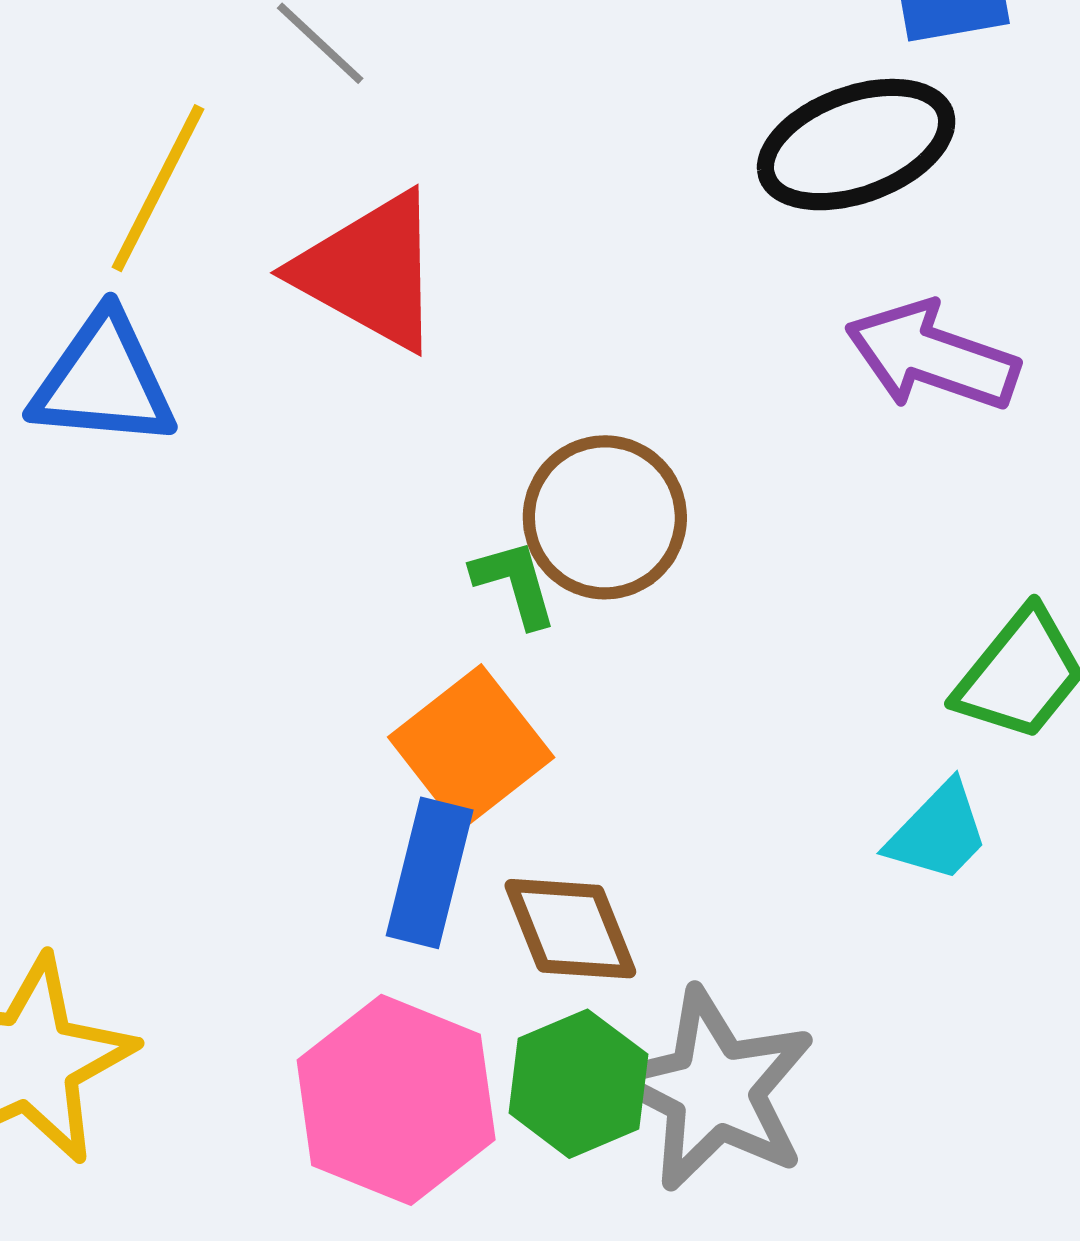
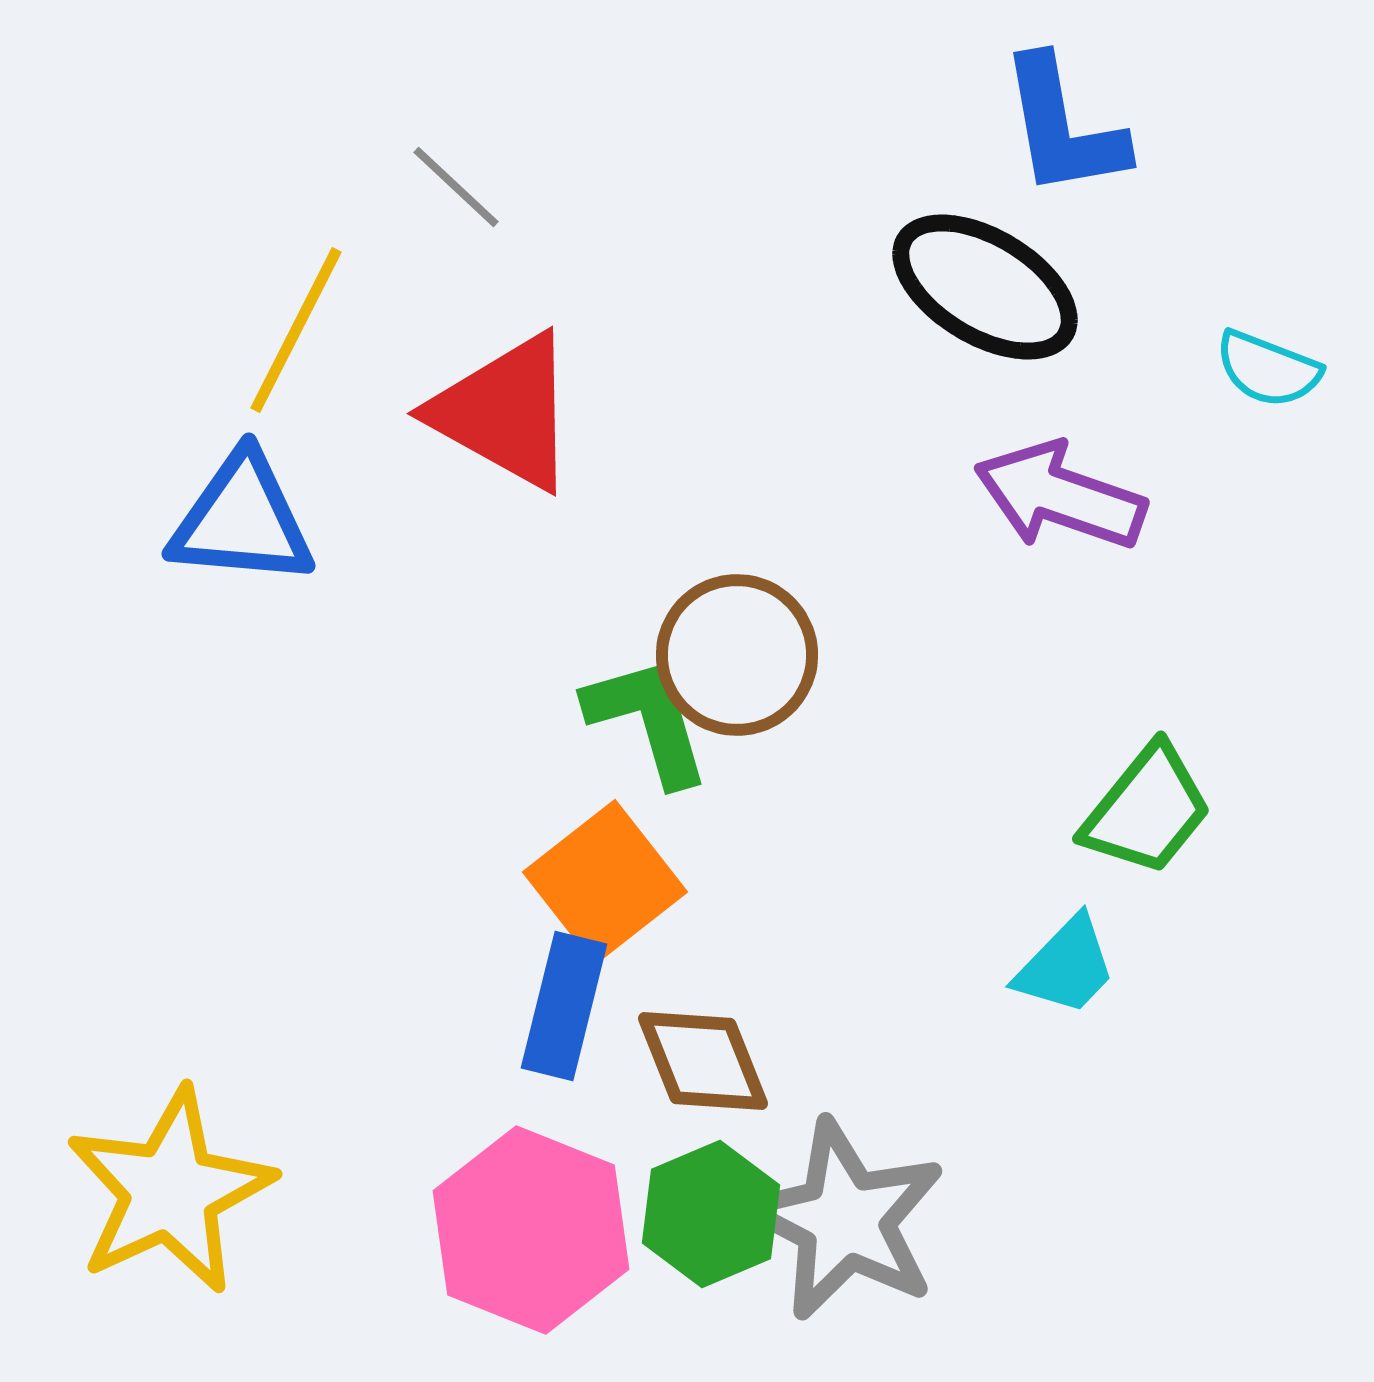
black ellipse: (856, 145) -> (985, 287), turned 51
green L-shape: (515, 583) -> (648, 720), size x1.5

